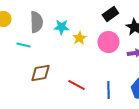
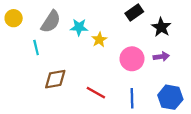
gray semicircle: (36, 22) -> (51, 22), turned 35
pink circle: (108, 42) -> (132, 59), moved
cyan line: (23, 45) -> (36, 48), turned 64

